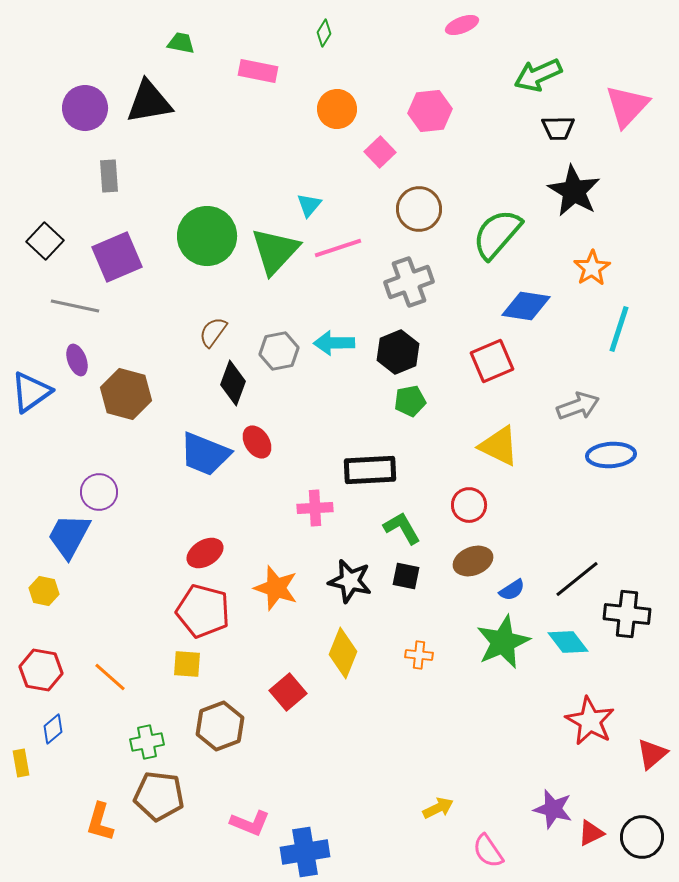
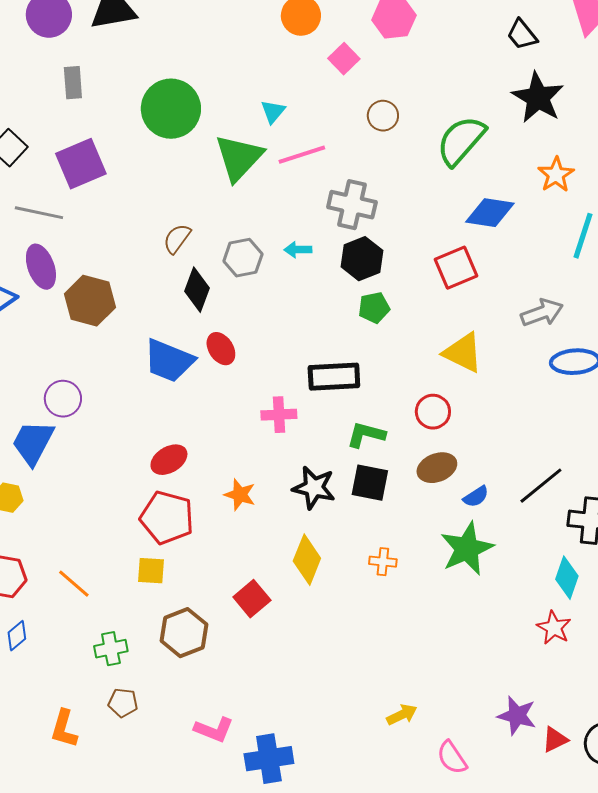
black trapezoid: (558, 128) -> (522, 35), turned 52
brown circle: (419, 209) -> (383, 116), size x0.7
green circle: (207, 236) -> (171, 109), moved
gray cross: (409, 282) -> (352, 205), moved, turned 33
cyan arrow: (334, 343) -> (298, 250), size x0.7
purple ellipse: (77, 360) -> (41, 267), size x1.4
green L-shape: (402, 528) -> (366, 435), turned -45
black square: (406, 576) -> (370, 483), size x1.4
orange star: (276, 588) -> (240, 495), size x0.7
cyan diamond: (568, 642) -> (567, 578), moved, turned 57
red star: (590, 721) -> (554, 628), size x0.7
brown pentagon: (159, 796) -> (123, 703), size x0.6

